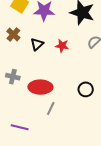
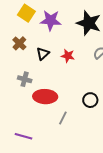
gray cross: (13, 77) -> (25, 79), moved
gray line: (51, 108) -> (63, 118), moved

